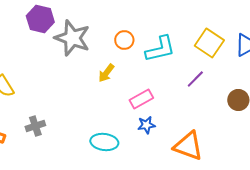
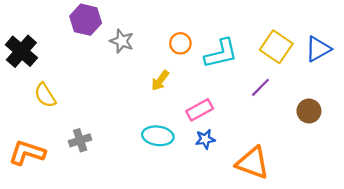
gray star: (72, 38) -> (122, 41), size x0.6
cyan ellipse: (104, 142) -> (158, 136), moved

